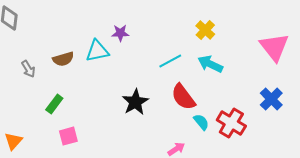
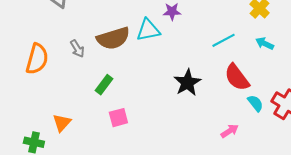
brown semicircle: (63, 59) -> (113, 38), size x1.5
cyan arrow: (210, 64) -> (265, 43), size x0.7

